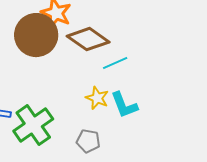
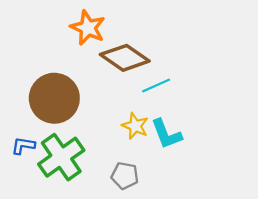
brown circle: (36, 35) -> (54, 98), moved

